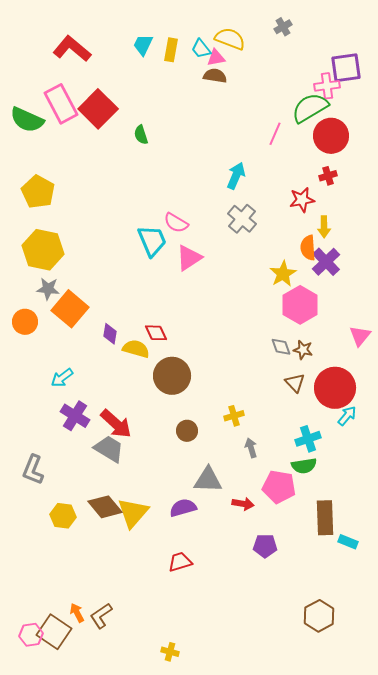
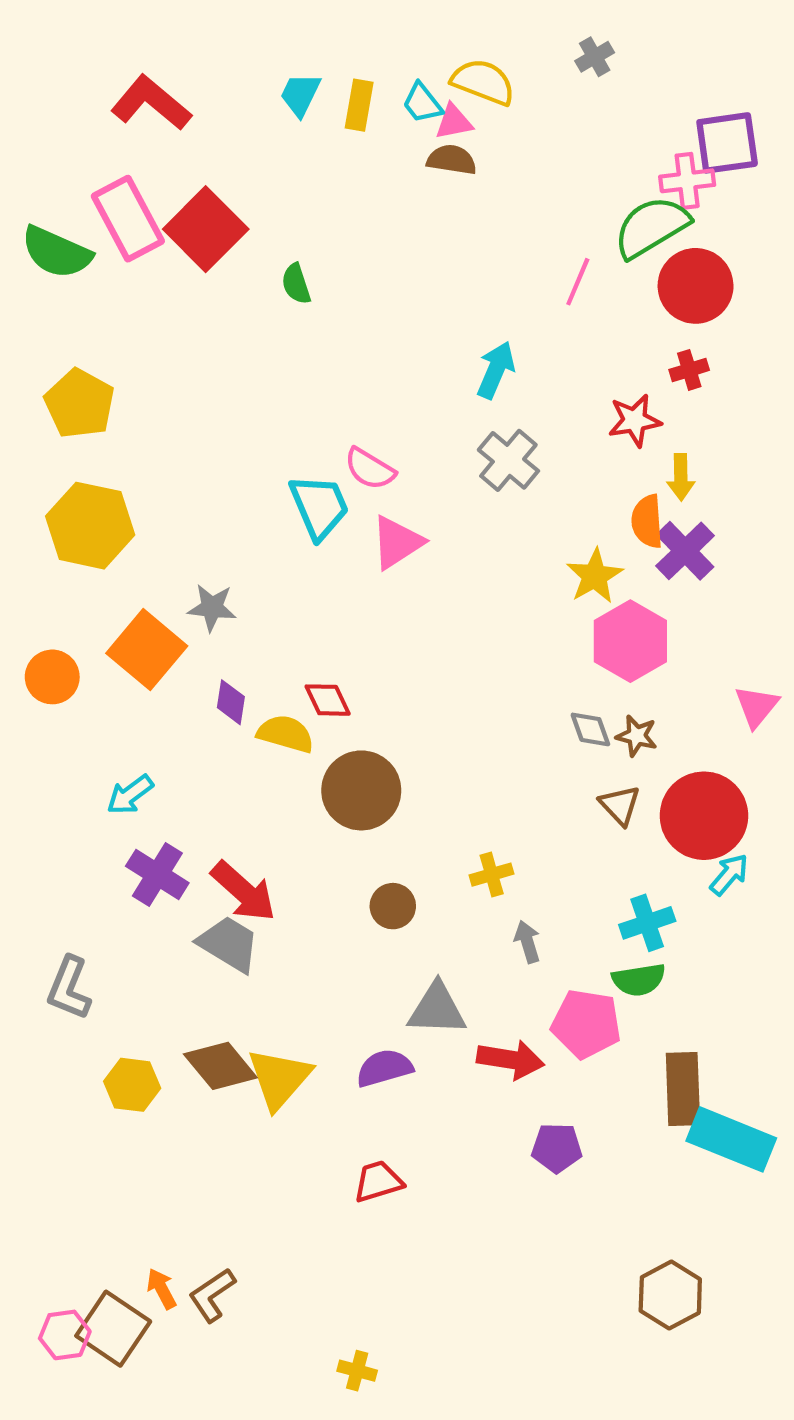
gray star: (48, 289) -> (212, 608), moved
red arrow: (243, 504) -> (511, 1060), size x1.4
cyan rectangle: (348, 542) -> (731, 1139), size x2.0

